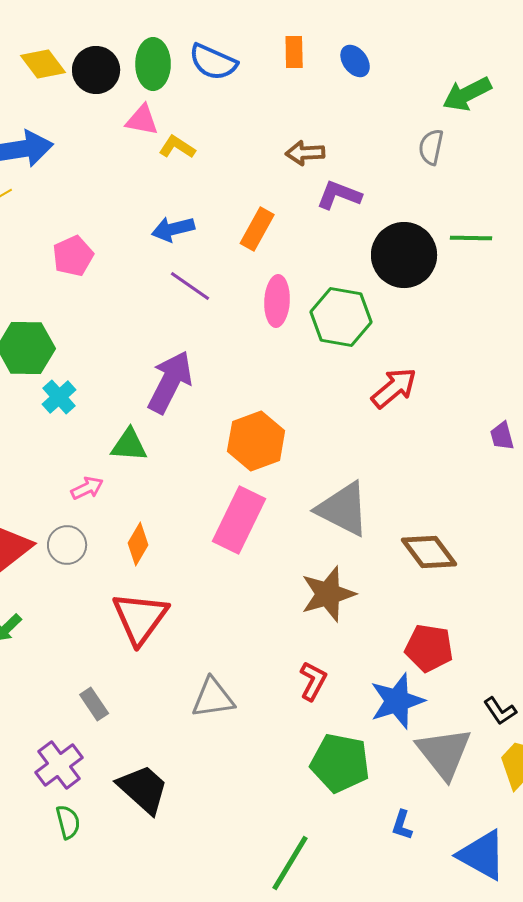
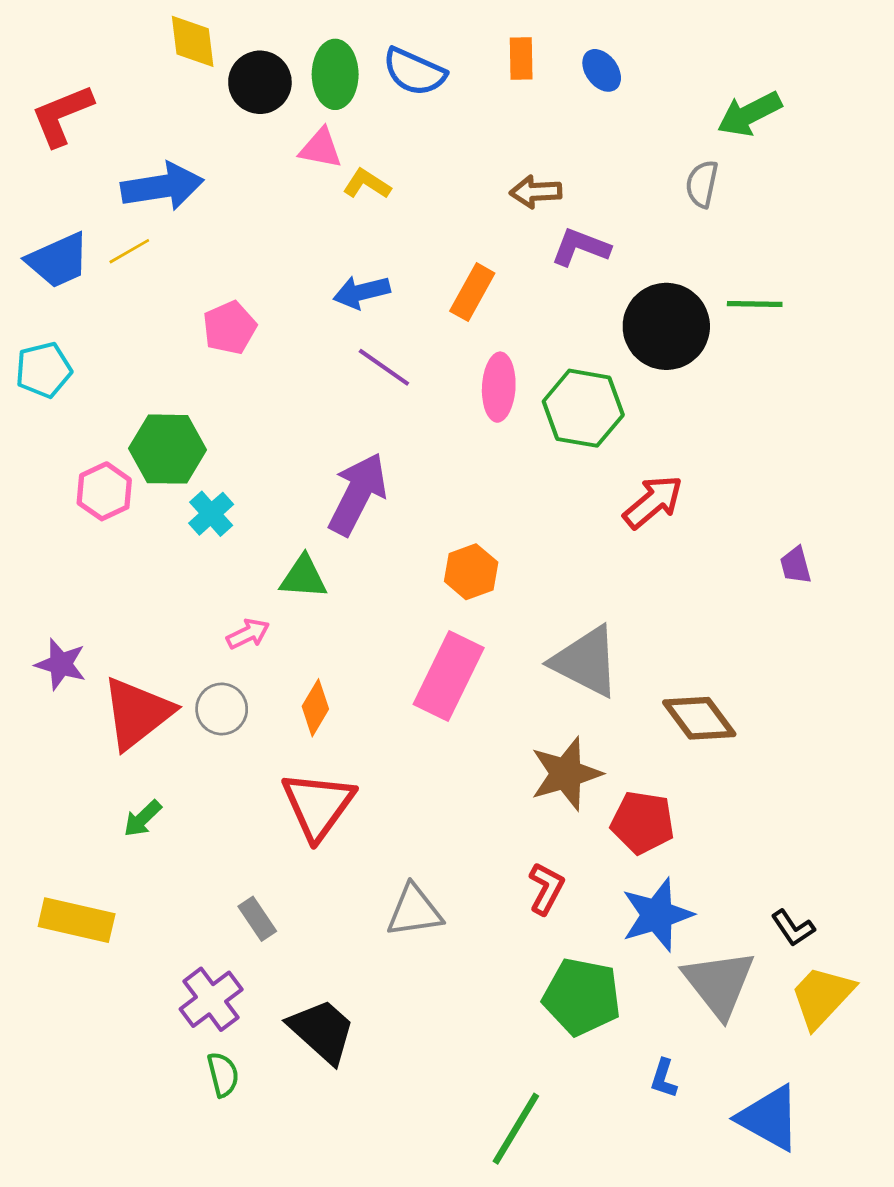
yellow diamond: (43, 64) -> (193, 41), moved, turned 30
orange hexagon: (256, 441) -> (471, 572), size x0.7
red pentagon: (429, 648) -> (643, 822), moved

